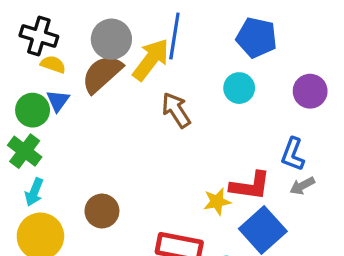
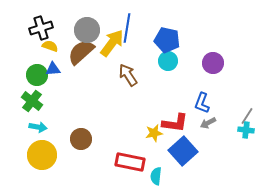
black cross: (39, 36) -> (41, 28), turned -35
blue pentagon: (256, 38) -> (167, 40), moved
blue triangle: (58, 101) -> (53, 69), turned 49
cyan arrow: (34, 192) -> (38, 127), turned -102

